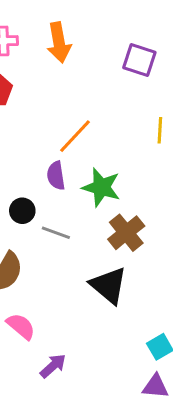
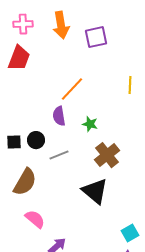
purple square: (139, 60) -> (96, 37), moved, turned -30
green star: (101, 187) -> (90, 124), size x0.6
gray line: (56, 233) -> (59, 155), turned -42

